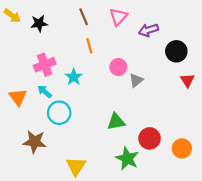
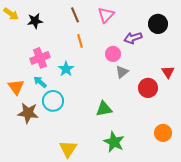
purple arrow: (148, 30) -> (133, 38), moved
black circle: (176, 51) -> (158, 24), moved
pink circle: (118, 67) -> (113, 54), moved
red circle: (150, 138) -> (148, 88), moved
brown star: (35, 142) -> (28, 113), moved

